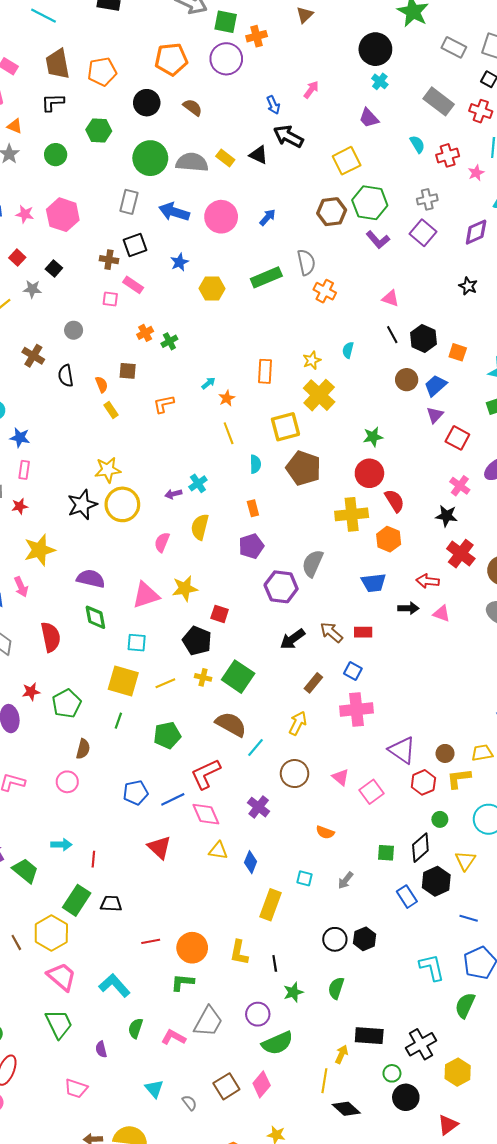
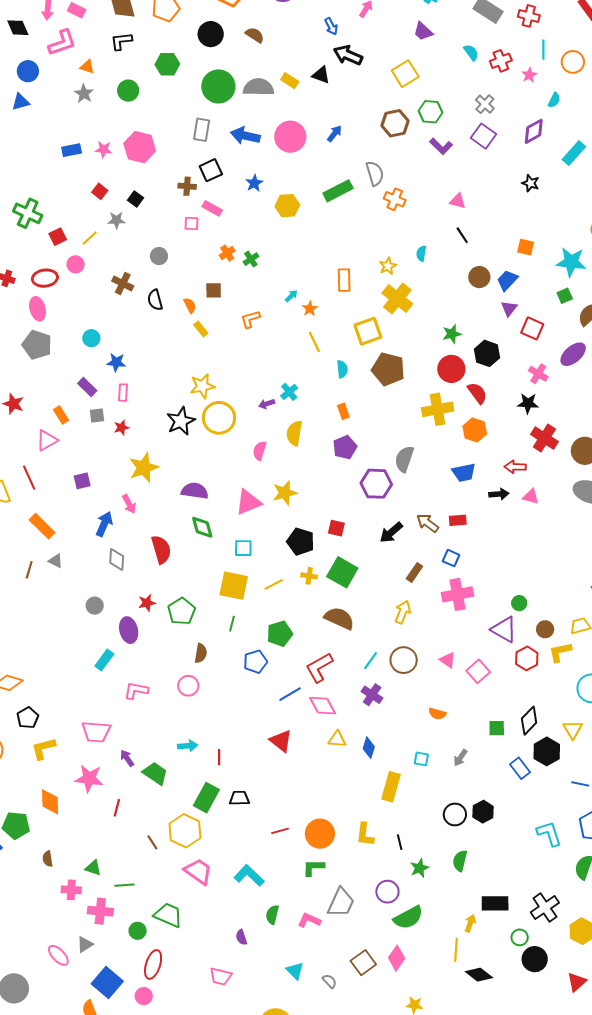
gray cross: (427, 199) -> (485, 104), turned -30
green hexagon: (370, 203) -> (431, 112), size x0.7
black hexagon: (423, 338) -> (487, 353), moved
red square: (220, 614) -> (336, 528), moved
cyan line: (256, 747) -> (371, 661), moved
blue pentagon: (136, 793) -> (255, 662), moved
green circle: (440, 819) -> (519, 603), moved
green trapezoid: (59, 1024) -> (168, 915), moved, turned -36

